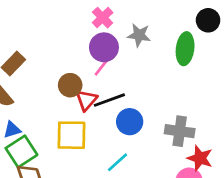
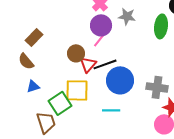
blue circle: (130, 122) -> (120, 80), size x1.4
green square: (21, 151) -> (60, 103), moved
cyan line: (117, 162) -> (111, 110), turned 42

